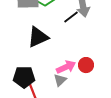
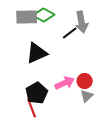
black pentagon: (24, 77) -> (37, 93), moved, turned -30
gray triangle: (60, 80) -> (87, 96), moved

